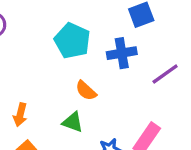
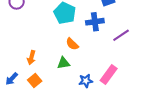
green triangle: (73, 122) -> (63, 63), turned -32

